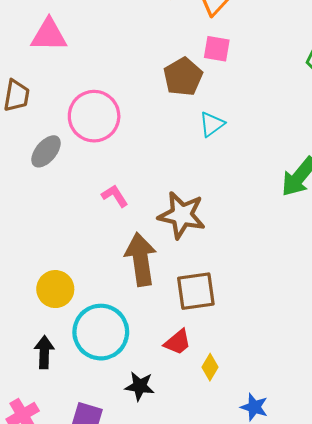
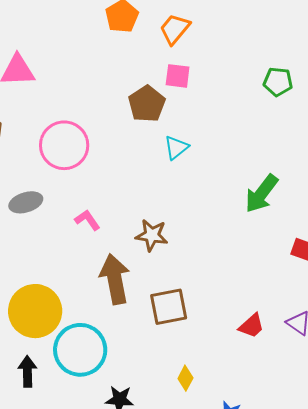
gray ellipse: (46, 151) -> (26, 202), moved, turned 36
brown star: (182, 215) -> (152, 235), size x0.7
yellow circle: (55, 289) -> (35, 311), size x1.5
red trapezoid: (178, 342) -> (252, 326), moved

